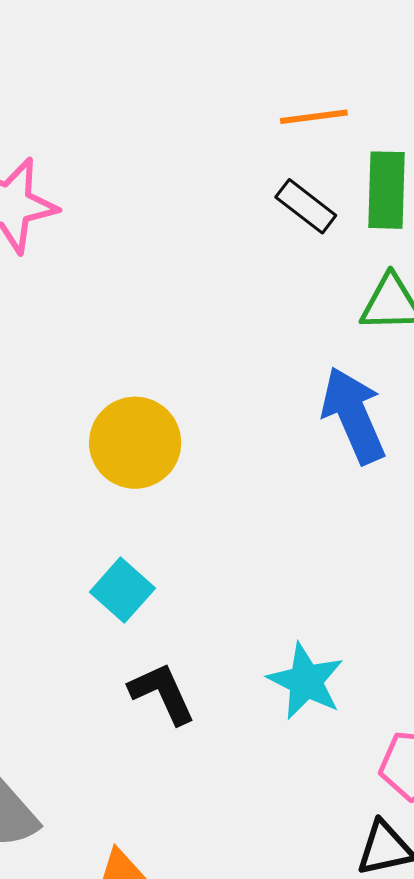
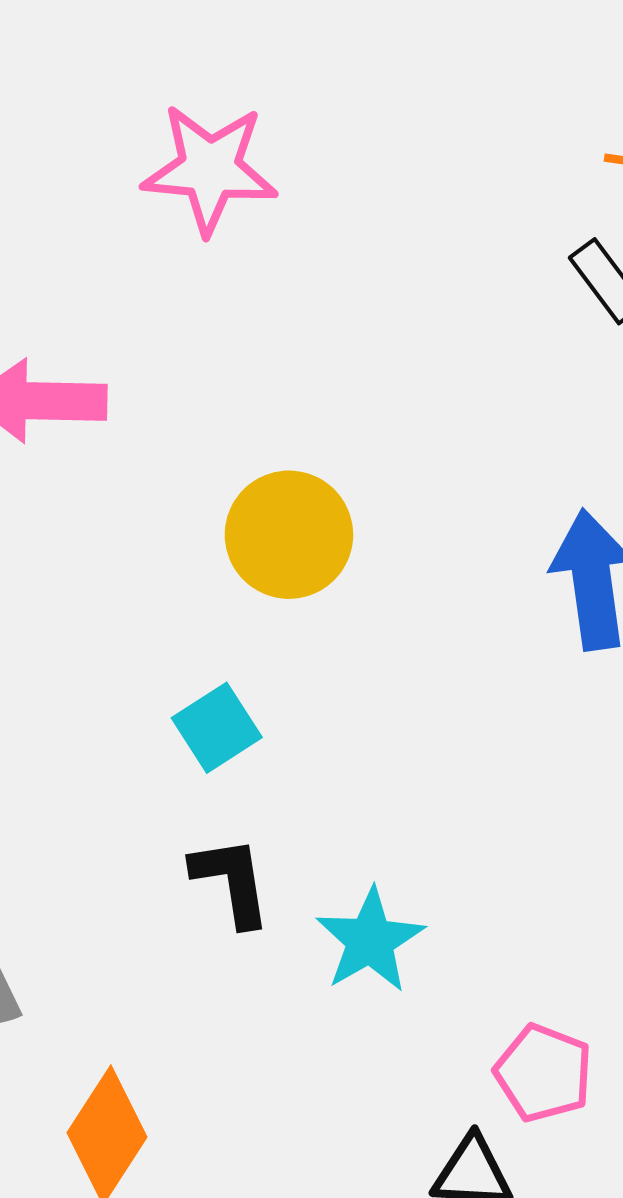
cyan star: (306, 681) -> (370, 940), moved

